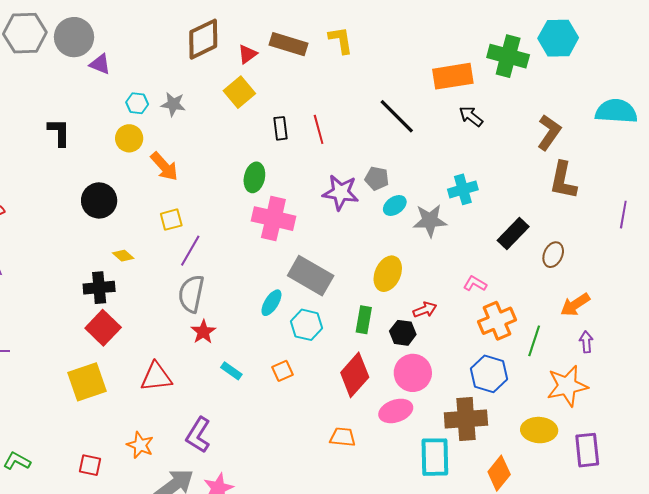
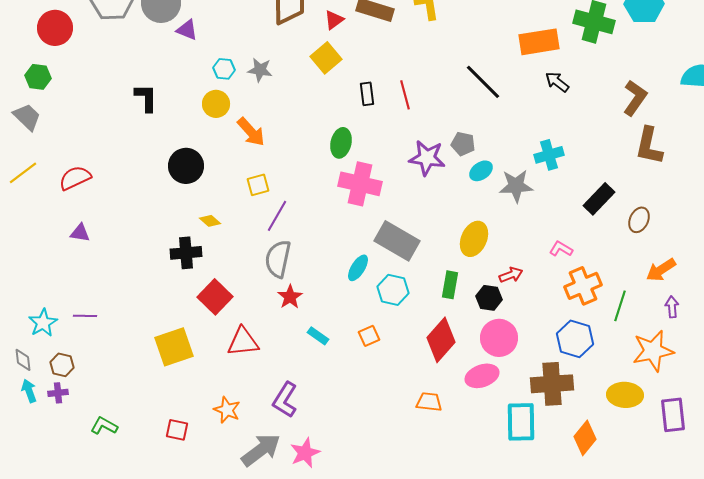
red square: (103, 328) -> (215, 297), moved

